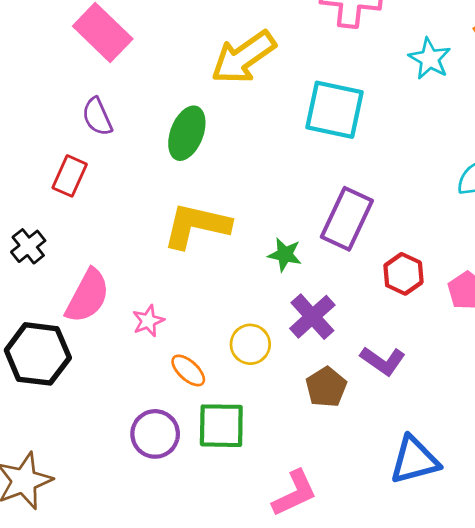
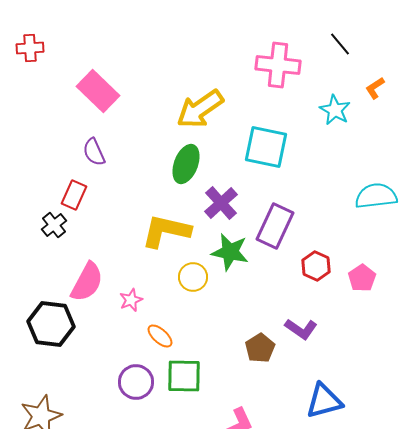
green ellipse: (187, 133) -> (186, 164), moved
black cross: (28, 246) -> (54, 225), moved
green star: (285, 255) -> (230, 252), size x1.5
purple cross: (312, 317) -> (221, 203), moved
yellow circle: (250, 344) -> (193, 277), moved

